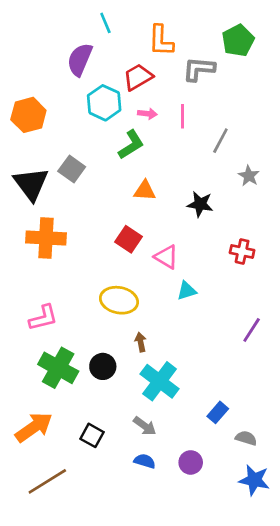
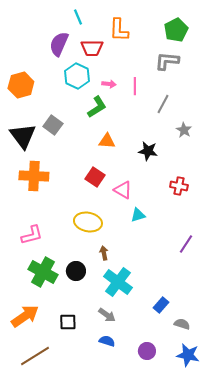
gray L-shape: (199, 69) -> (167, 61), moved
red trapezoid: (138, 77) -> (92, 48), moved, turned -150
black square: (92, 435) -> (68, 322), turned -30
purple circle: (191, 462) -> (147, 351), moved

